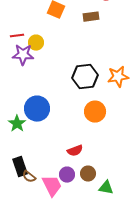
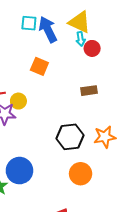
brown rectangle: (91, 17) -> (89, 91), moved

